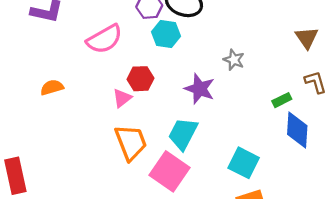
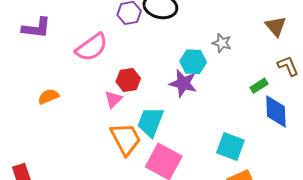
cyan hexagon: (166, 34) -> (193, 62), moved
gray star: (234, 60) -> (222, 43), moved
cyan trapezoid: (183, 134) -> (150, 122), moved

